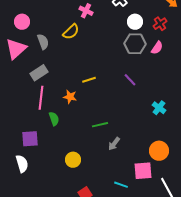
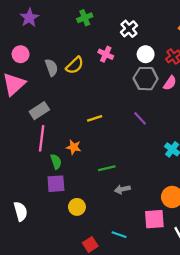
pink cross: (86, 11) -> (106, 54), moved
gray semicircle: (43, 42) -> (52, 67), moved
orange star: (70, 97) -> (74, 147), moved
purple square: (30, 139) -> (56, 184), moved
gray arrow: (114, 144) -> (122, 189), turned 40
cyan line: (121, 185) -> (119, 235), moved

